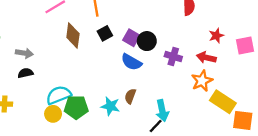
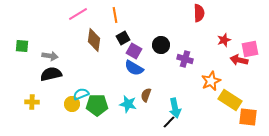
purple square: (131, 38) -> (134, 51), moved
red arrow: (206, 58) -> (239, 60), moved
blue semicircle: (131, 62) -> (134, 68), moved
black semicircle: (25, 73) -> (51, 74), size x1.5
cyan semicircle: (59, 95) -> (81, 94), size x0.7
yellow circle: (53, 114) -> (72, 104), moved

